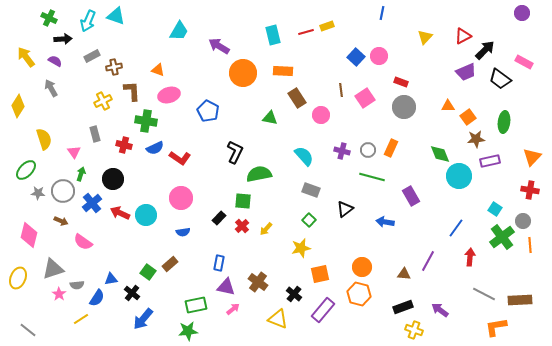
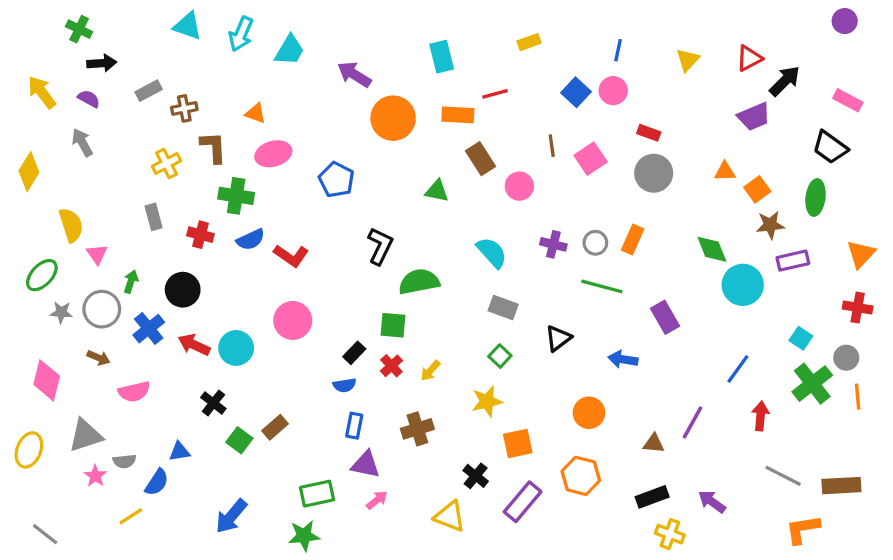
blue line: (382, 13) -> (618, 50), moved
cyan arrow: (88, 21) -> (241, 34), moved
red line: (306, 32) -> (495, 94), moved
black trapezoid: (500, 79) -> (830, 147), moved
pink triangle: (74, 152) -> (97, 254), moved
blue semicircle: (183, 232) -> (345, 385), moved
pink semicircle: (83, 242) -> (134, 392), turned -48
orange circle: (362, 267) -> (589, 413), moved
brown cross: (258, 282) -> (417, 429), moved, turned 36
black cross: (132, 293) -> (213, 403), moved

